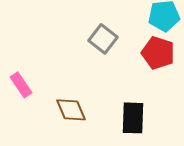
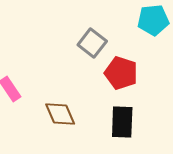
red pentagon: (158, 53) -> (121, 73), moved

